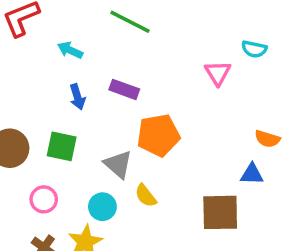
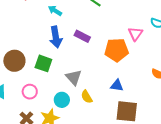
blue arrow: (77, 97) -> (56, 37), size x1.5
orange pentagon: (158, 135) -> (117, 50), moved
blue triangle: (252, 174) -> (117, 85), moved

